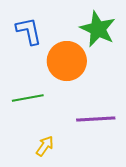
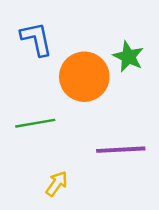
green star: (98, 29) -> (128, 57), moved, size x0.7

